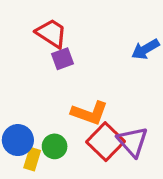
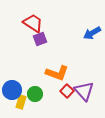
red square: (106, 142) -> (67, 91), size x0.6

